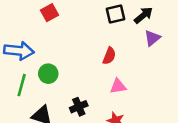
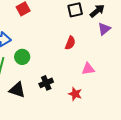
pink triangle: (118, 86) -> (88, 69), moved

